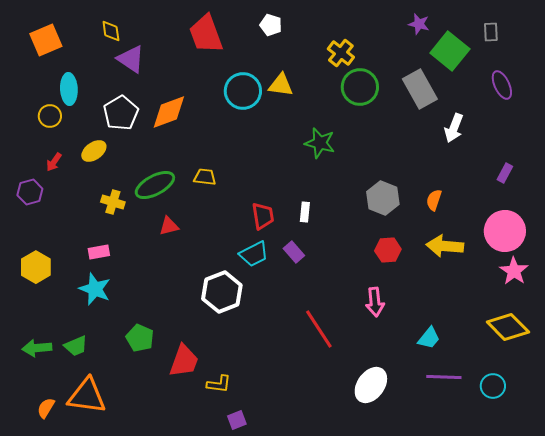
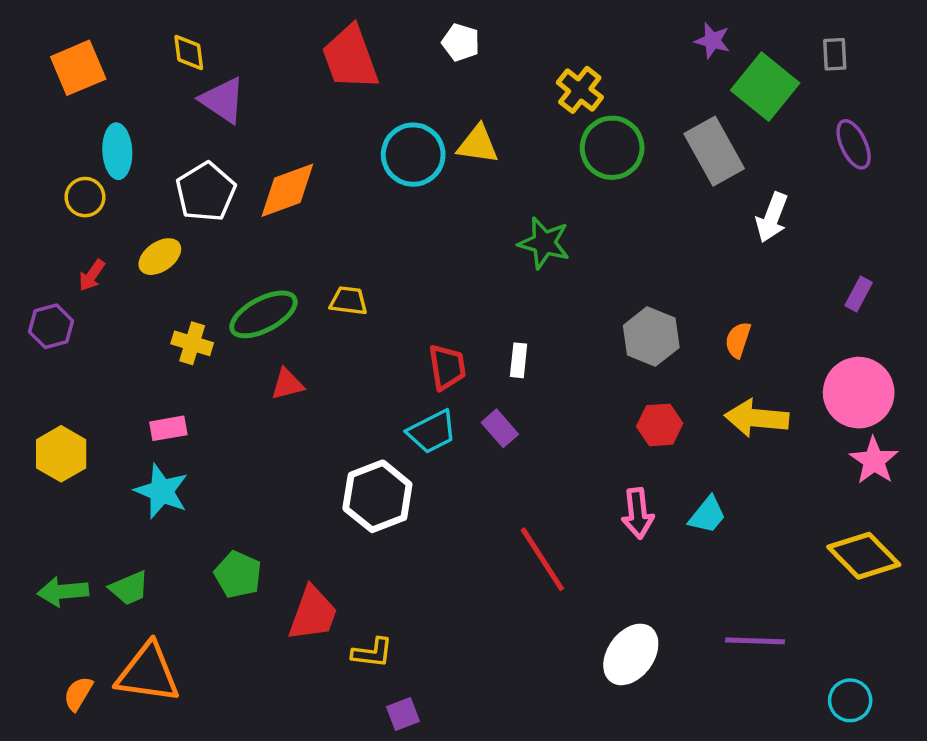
cyan trapezoid: (429, 338) -> (707, 515), moved
cyan circle: (493, 386) -> (850, 700), moved

